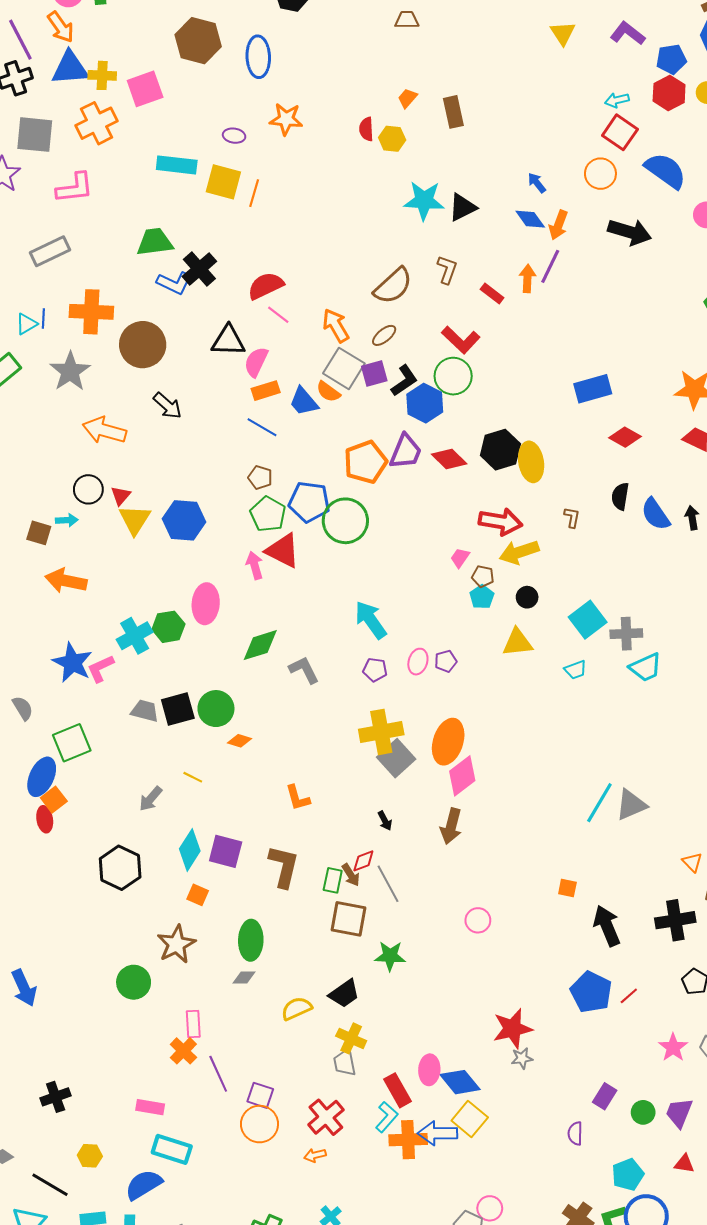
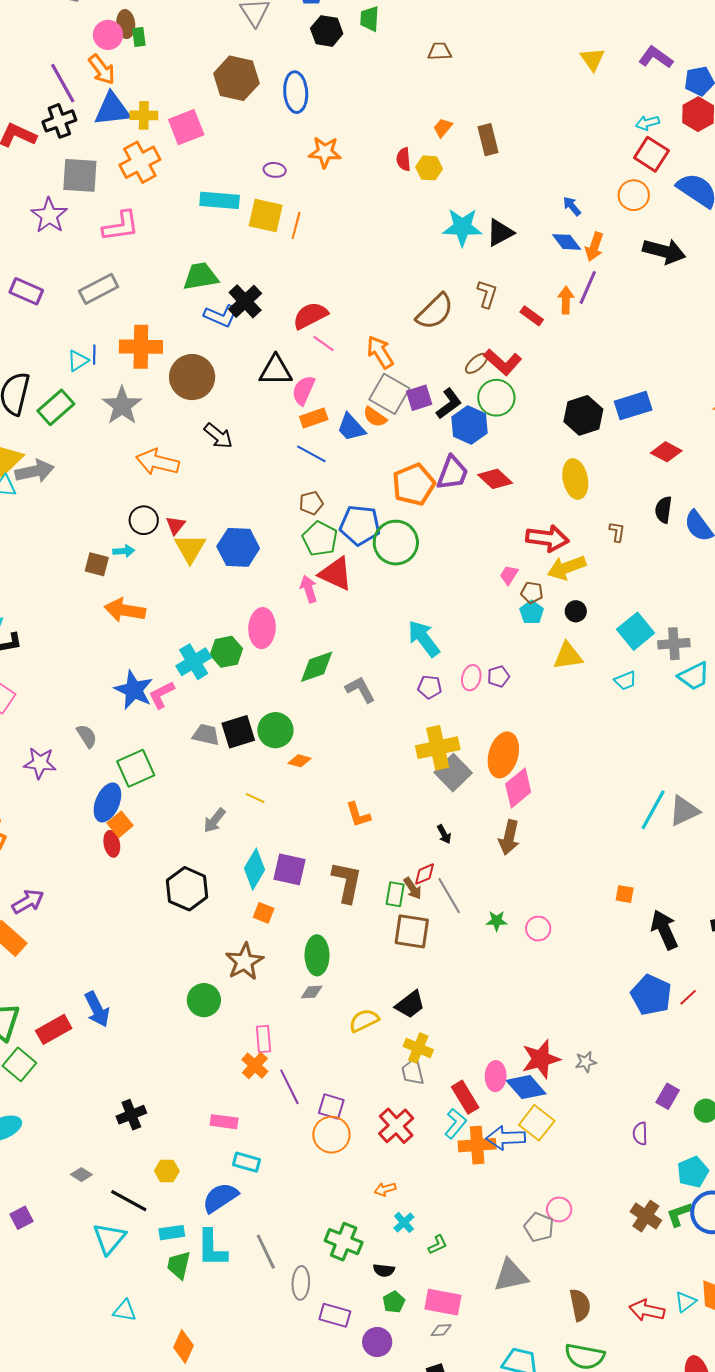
brown ellipse: (384, 335) -> (477, 363), moved
black hexagon: (500, 450) -> (583, 415), moved
brown pentagon: (260, 477) -> (311, 503), turned -30
green star: (390, 956) -> (497, 921), moved, size x0.7
red star: (513, 1029) -> (541, 1059), moved
cyan rectangle: (172, 1149) -> (247, 1162), size x0.7
orange arrow: (315, 1155) -> (385, 1189), moved

